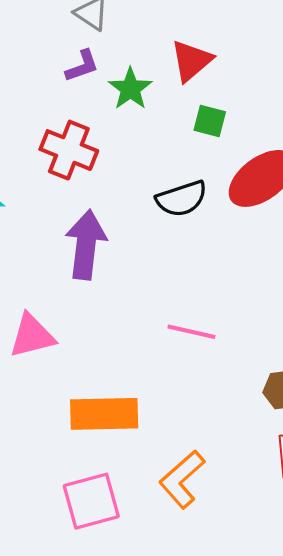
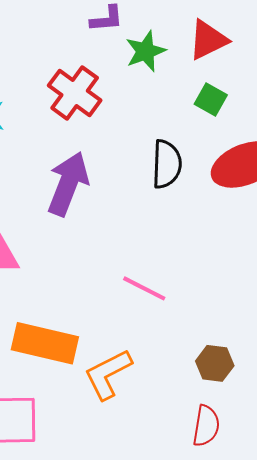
black semicircle: (182, 199) -> (167, 164), turned -84
orange L-shape: (182, 479) -> (108, 374), moved

